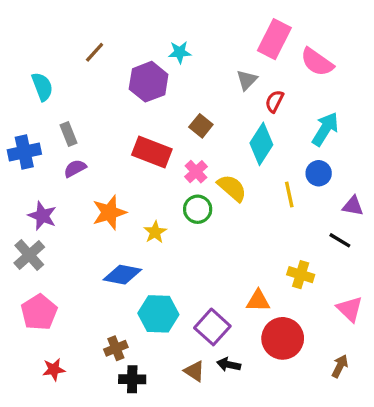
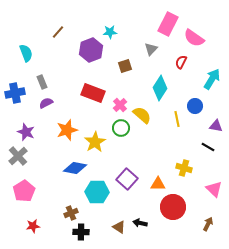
red semicircle: (274, 101) -> (181, 62), moved
brown square: (201, 126) -> (125, 66), moved, turned 32
cyan arrow: (325, 129) -> (212, 79), moved
yellow star: (155, 232) -> (95, 142), size x1.5
purple square: (212, 327) -> (127, 179), moved

